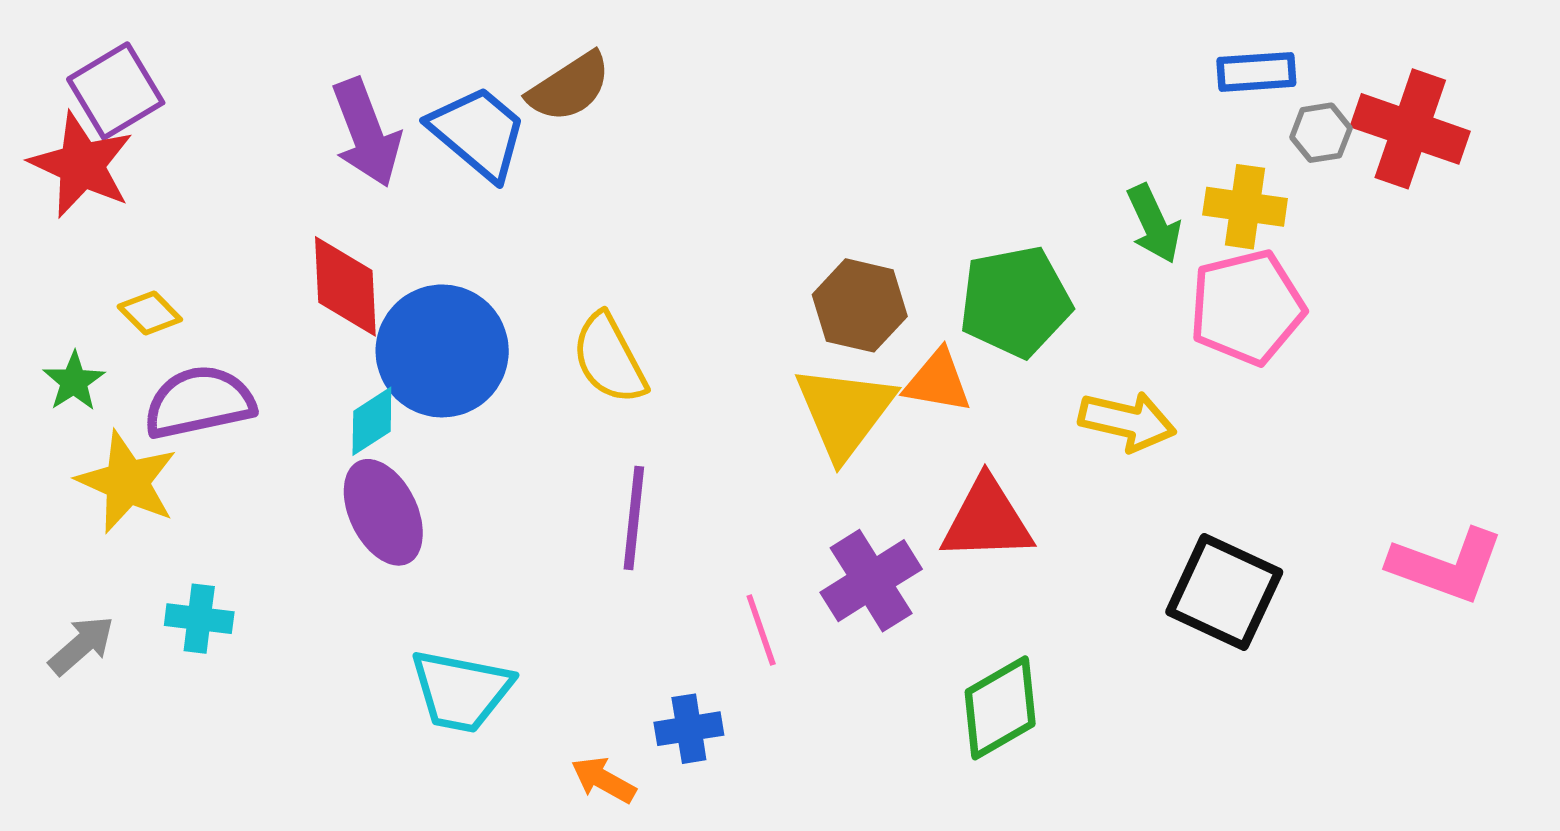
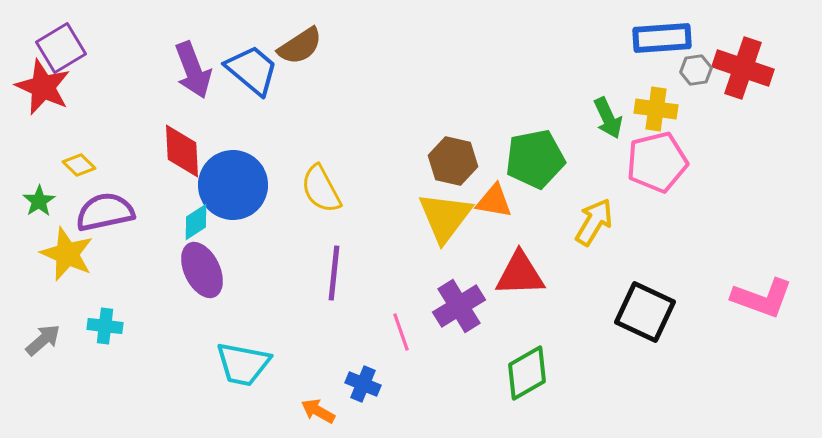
blue rectangle: (1256, 72) -> (662, 38), size x1.4
yellow arrow: (1127, 421) -> (594, 222), turned -72
blue cross: (689, 729) -> (363, 384), turned 32

